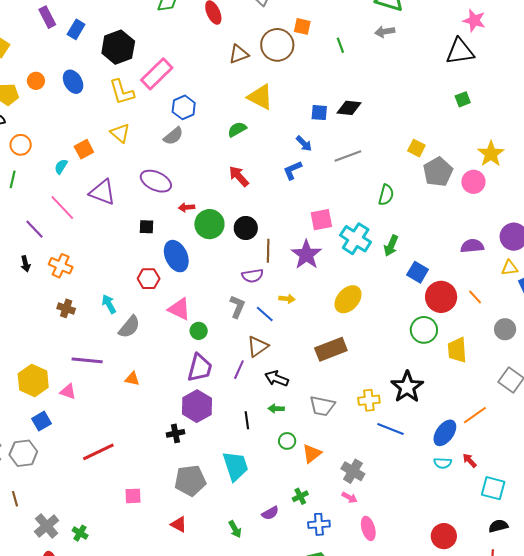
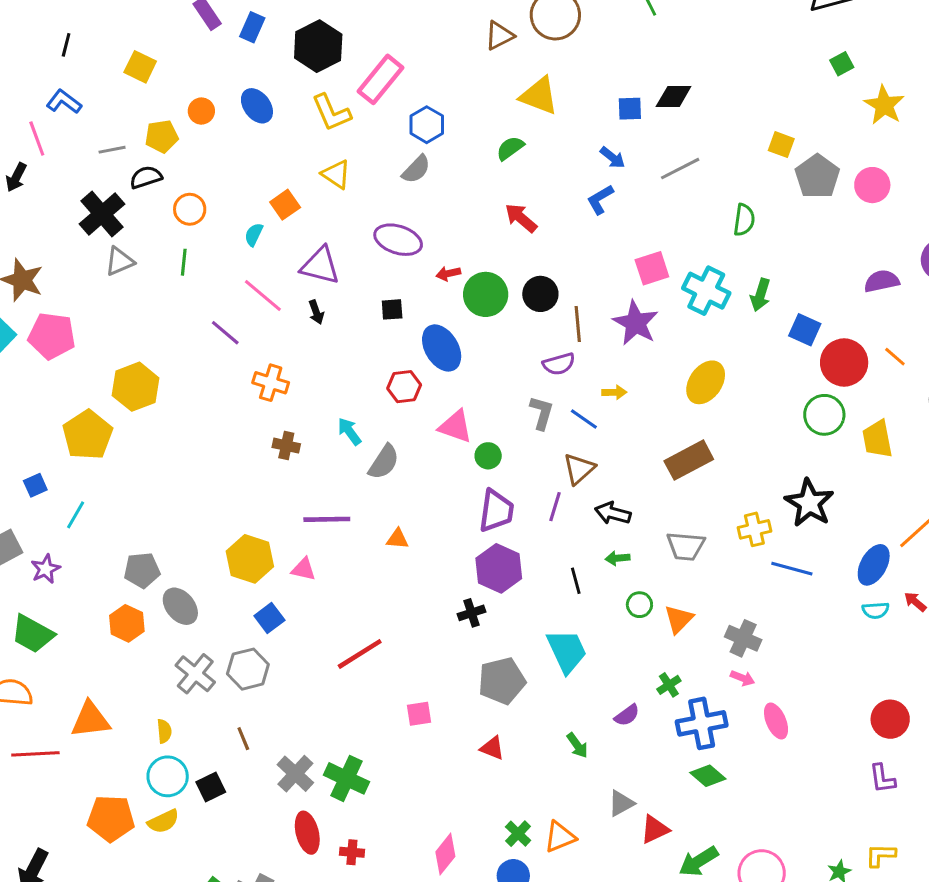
yellow star: (491, 154) -> (884, 105), moved
black arrow: (25, 264) -> (316, 312), moved
blue cross: (319, 524) -> (702, 723), size x1.5
green cross: (80, 533) -> (347, 778), size x1.8

